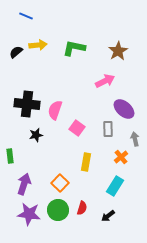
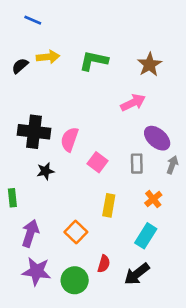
gray arrow: (135, 139) -> (172, 165), moved, turned 32
green circle: (58, 210) -> (75, 280), moved
black arrow: (108, 216) -> (137, 274), size x1.5

